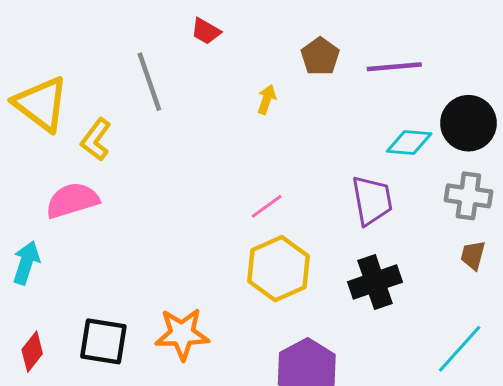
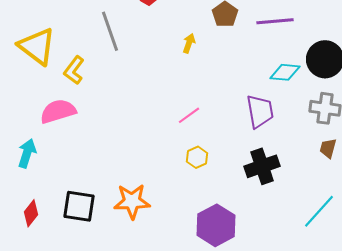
yellow hexagon: (279, 269) -> (197, 157), size x0.5

